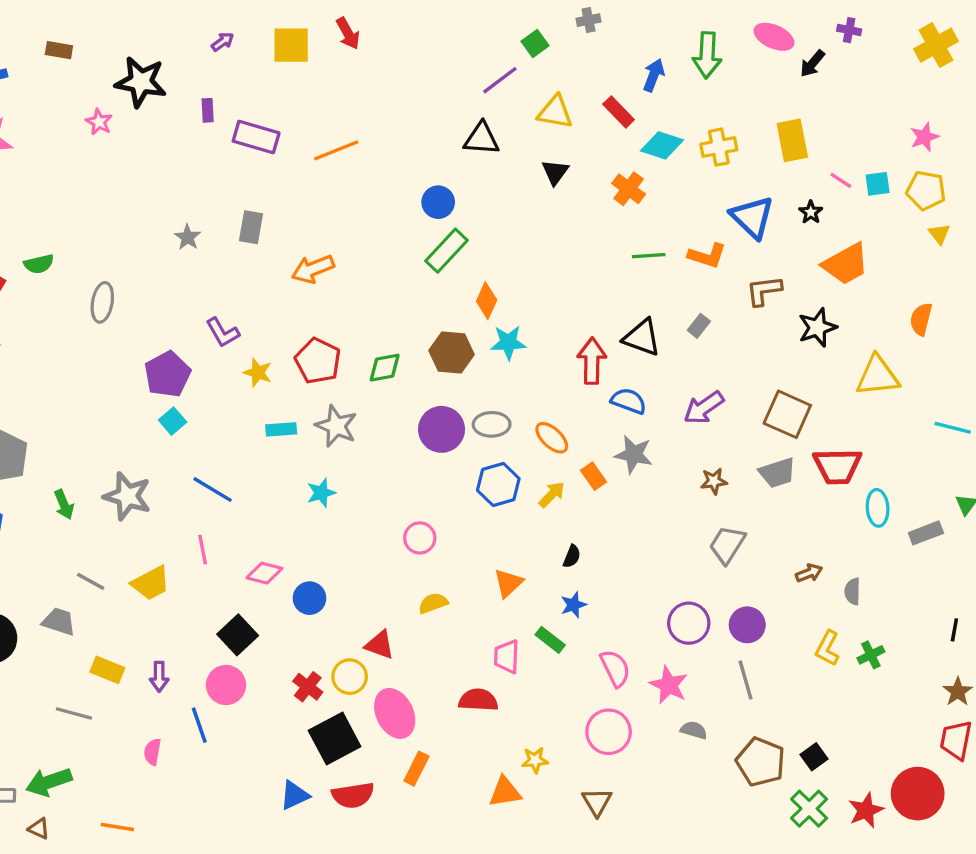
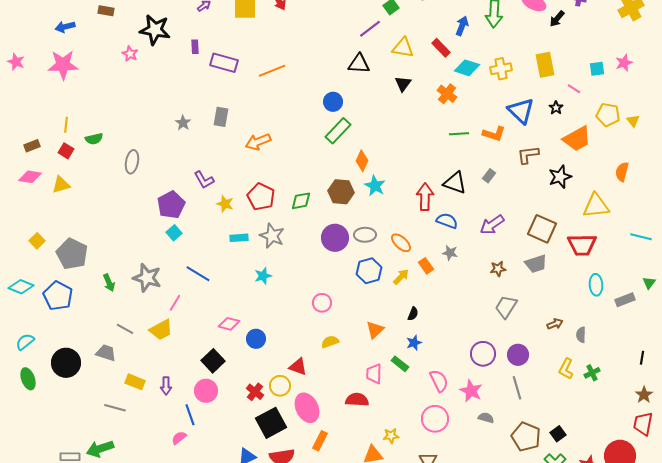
cyan square: (878, 184) -> (597, 69), moved
yellow pentagon: (926, 190) -> (608, 115), moved
cyan star: (508, 342) -> (375, 186), turned 30
gray star: (634, 454) -> (450, 253), size x0.7
red trapezoid: (837, 466) -> (582, 245), moved
pink line: (203, 550) -> (175, 303), moved, turned 42
pink semicircle: (152, 752) -> (179, 438), moved, turned 42

